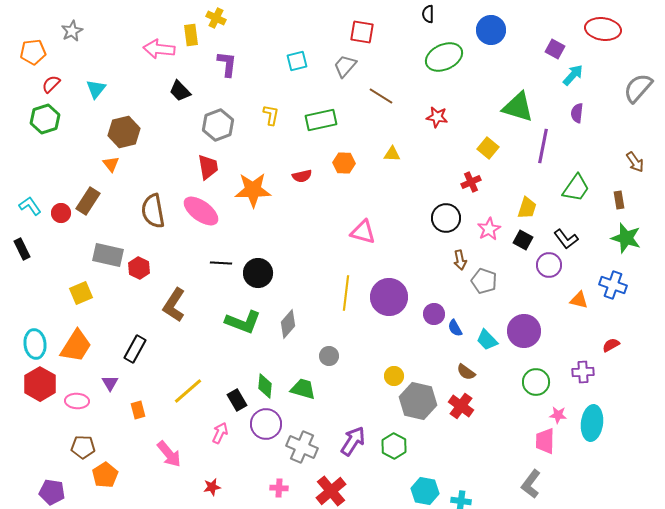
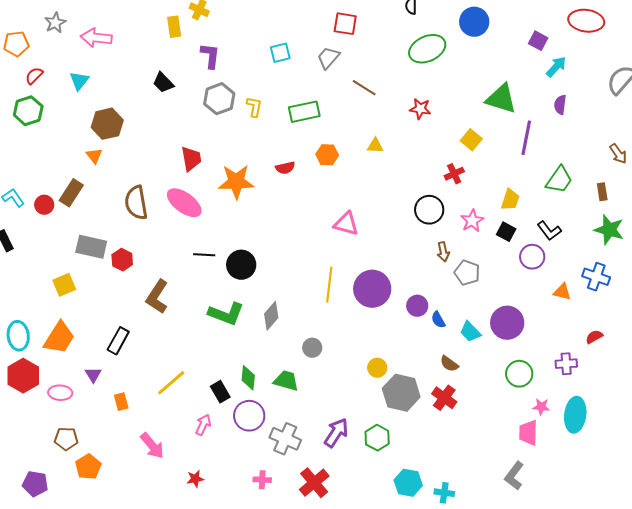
pink arrow: (159, 49) -> (96, 38), moved
gray hexagon: (218, 125) -> (219, 99), moved

